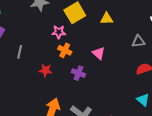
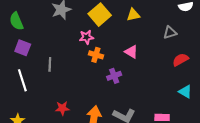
red star: (46, 70) -> (62, 108), moved
purple cross: (78, 73) -> (114, 76), turned -32

